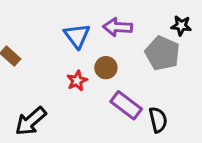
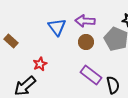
brown circle: (106, 68) -> (86, 42), moved
red star: (77, 81) -> (40, 64), moved

